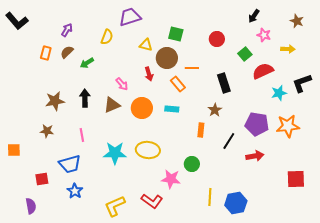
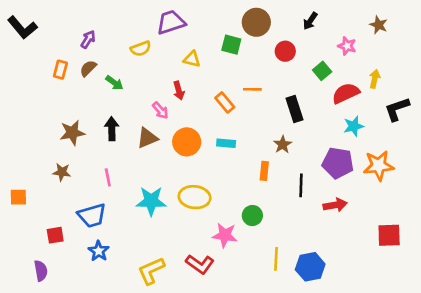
black arrow: (254, 16) -> (310, 21), moved
brown star: (297, 21) -> (379, 25), moved
yellow semicircle: (107, 37) -> (141, 49), turned 49
yellow arrow: (288, 49) -> (375, 79), moved, turned -80
brown circle: (167, 58) -> (256, 22), moved
green arrow: (87, 63) -> (114, 83), turned -112
red arrow: (149, 74) -> (179, 91), moved
orange rectangle: (178, 84) -> (225, 102), moved
cyan star: (279, 93) -> (354, 126), moved
black line: (229, 141) -> (301, 185), turned -30

